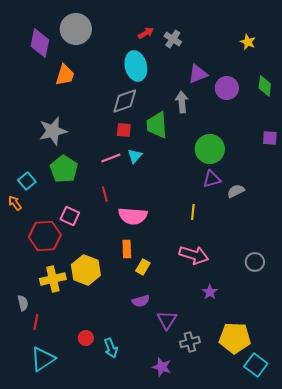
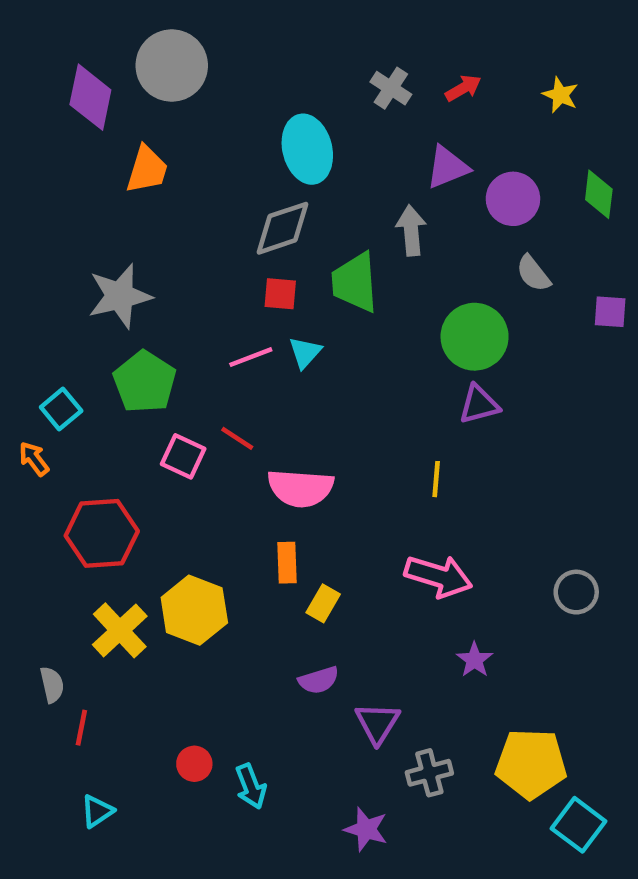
red arrow: (146, 33) -> (463, 88), moved
gray semicircle: (236, 191) -> (533, 273), moved, turned -102
red line: (105, 194) -> (237, 438), turned -42
pink square: (70, 216) -> (183, 456), moved
yellow cross: (53, 279) -> (120, 630), turned -30
cyan triangle: (43, 359) -> (97, 811), size x0.6

